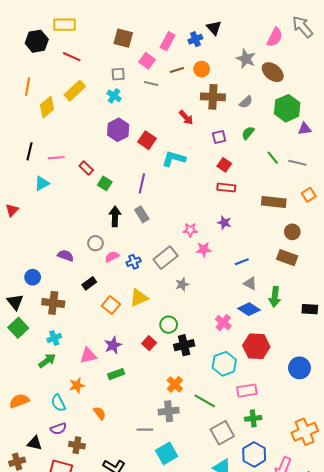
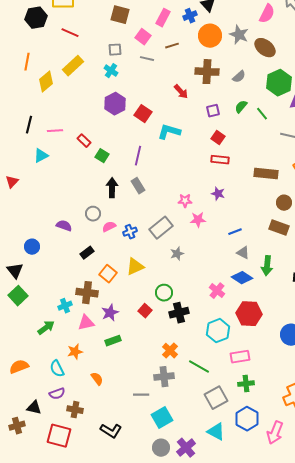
orange circle: (202, 69) -> (210, 36), moved, size x1.5
green line: (273, 158) -> (262, 114), moved
brown cross: (53, 303) -> (87, 293), moved
cyan cross: (54, 338) -> (65, 306), moved

